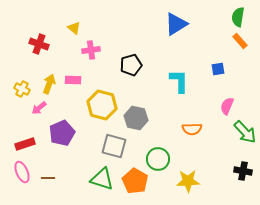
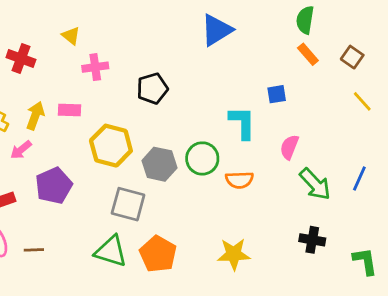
cyan L-shape: (179, 81) -> (242, 123), moved
green circle: (158, 159) -> (202, 158), moved

